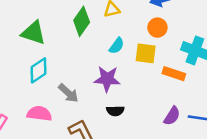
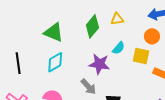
purple star: (107, 79) -> (99, 64), moved
gray arrow: (68, 93) -> (88, 87), moved

